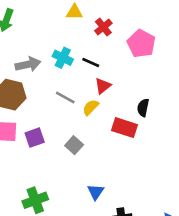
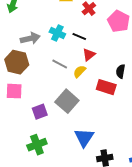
purple square: (35, 138) -> (40, 112), moved
gray square: (74, 145) -> (67, 101), size x1.6
blue triangle: (96, 192) -> (84, 138), size x1.5

